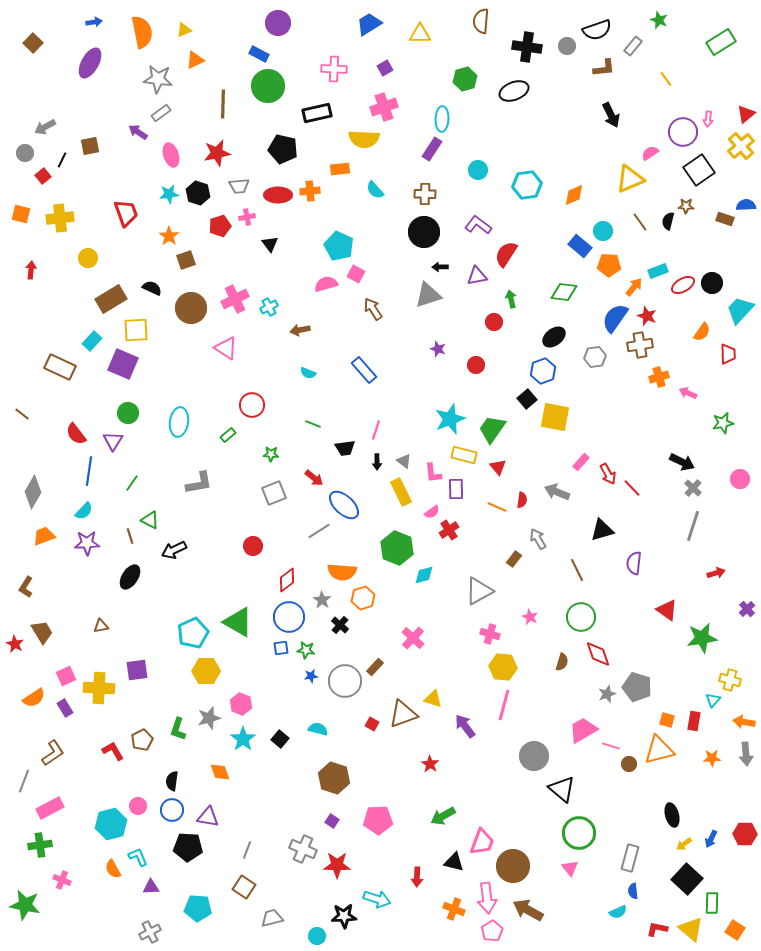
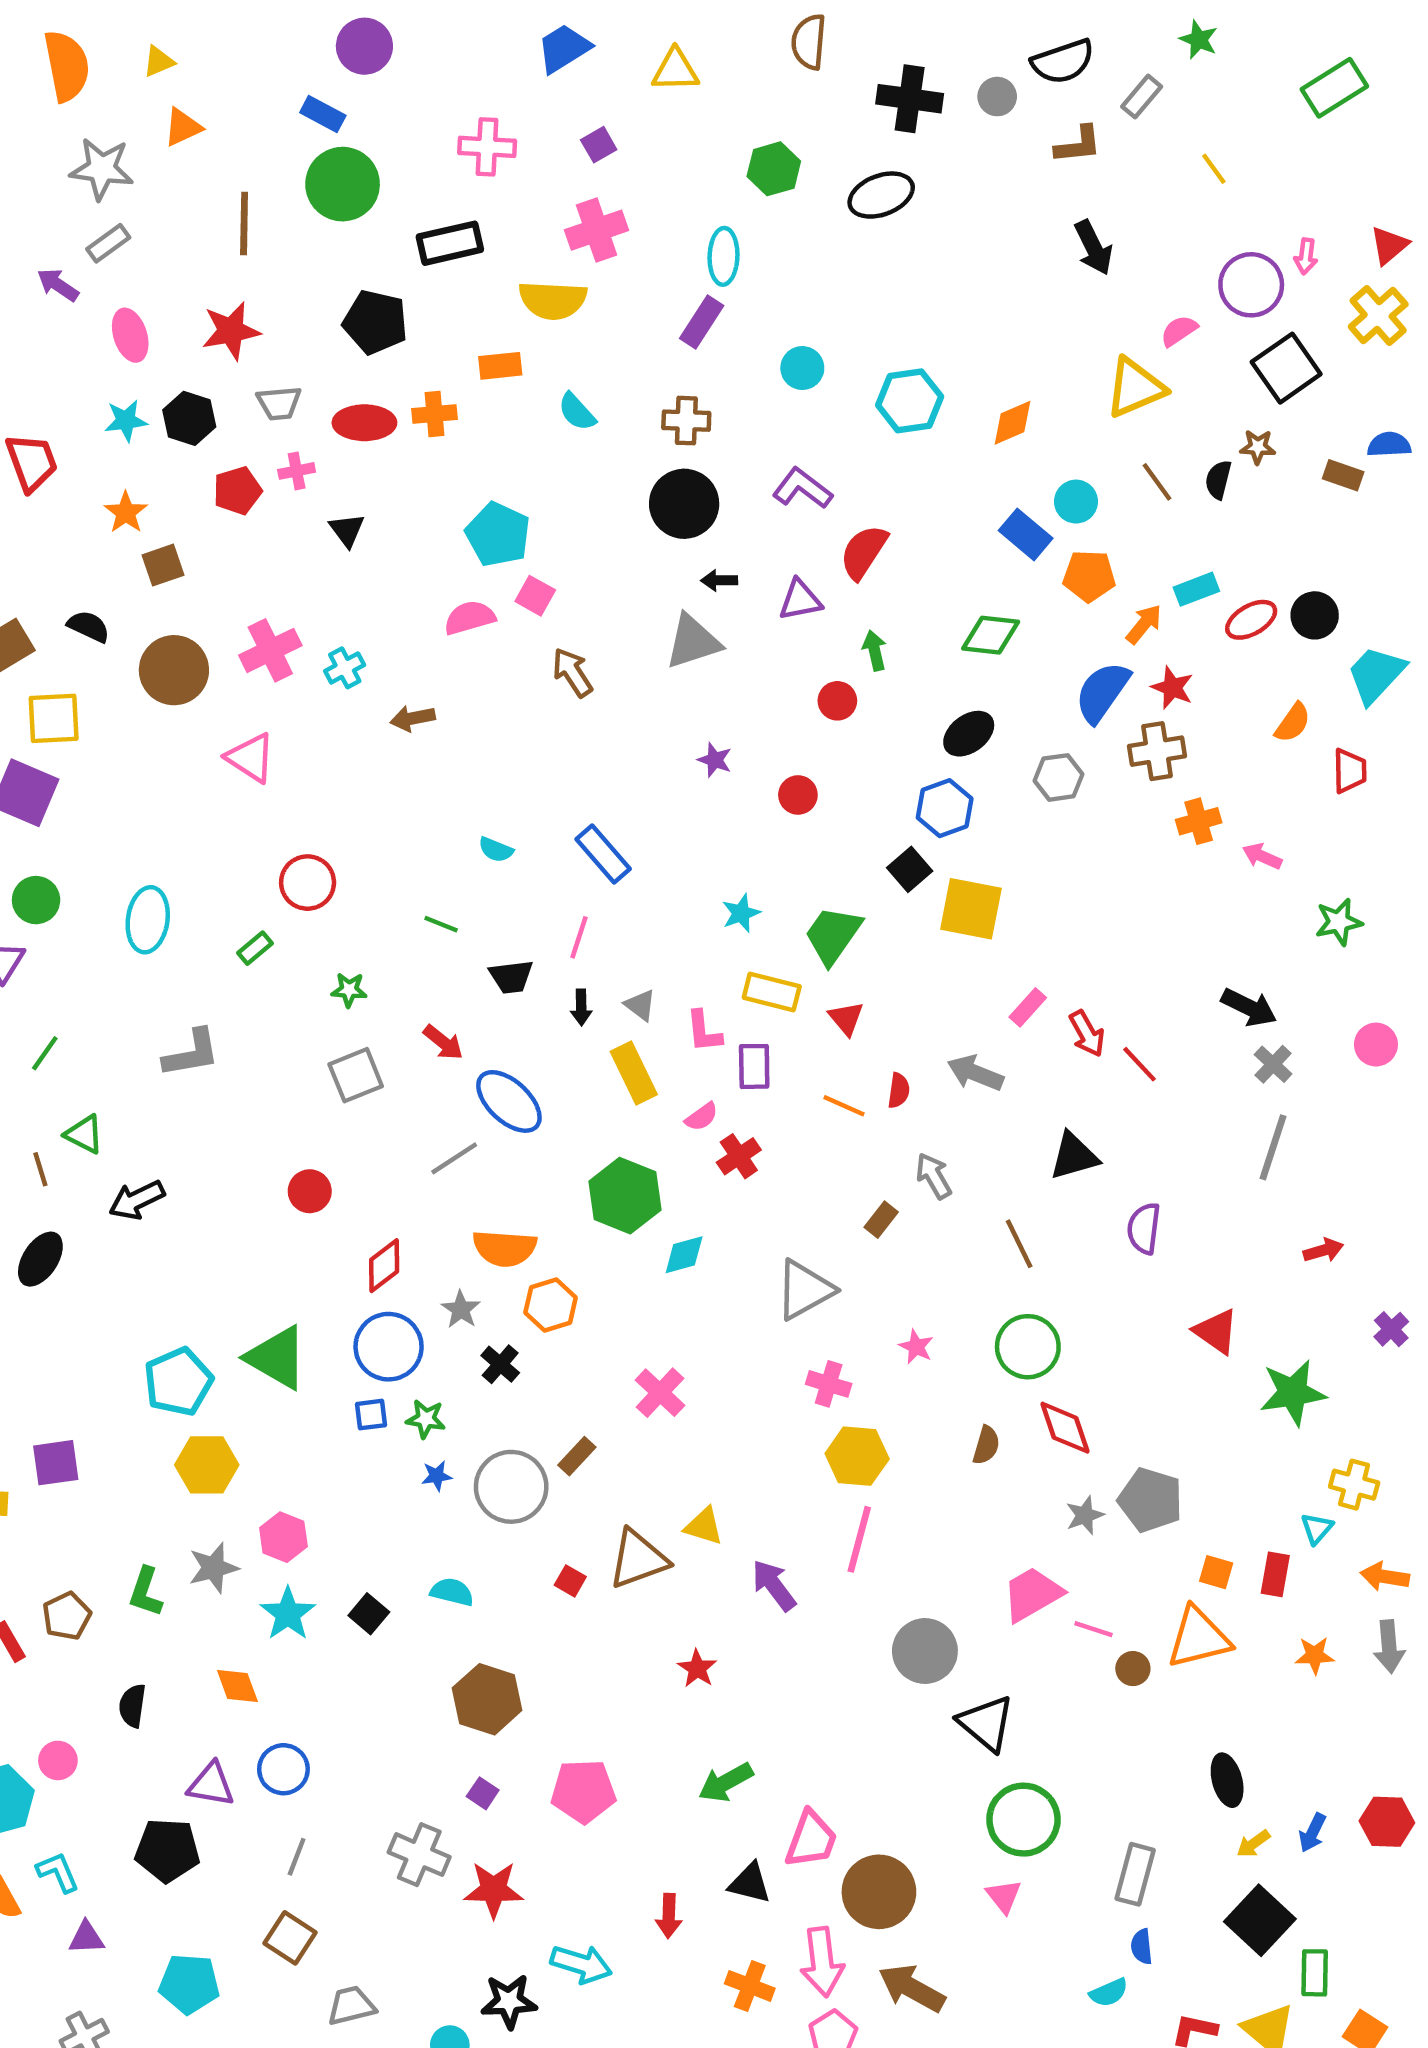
blue rectangle: (364, 370) -> (603, 854), moved
cyan semicircle: (308, 373) -> (496, 850), moved
cyan star: (450, 419) -> (741, 913), size x0.6
blue circle: (172, 810) -> (283, 1769), moved

